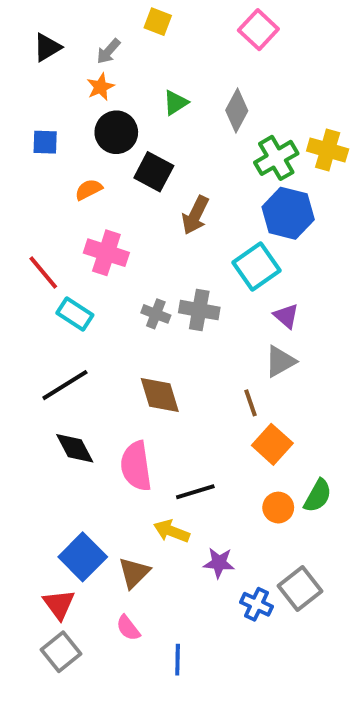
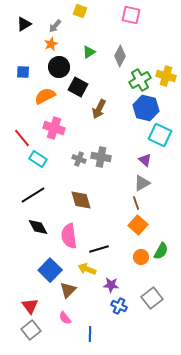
pink square: (258, 30) -> (131, 15), turned -30
orange semicircle: (89, 190) -> (45, 96), size x1.5
cyan square: (257, 267) -> (160, 135), moved, turned -30
brown line: (251, 403) -> (136, 203), moved
blue square: (83, 557) -> (50, 270), moved
blue cross: (257, 604) -> (119, 306), moved

